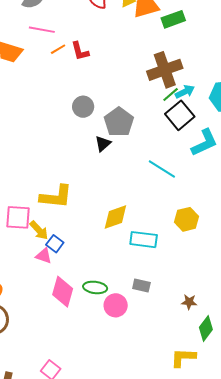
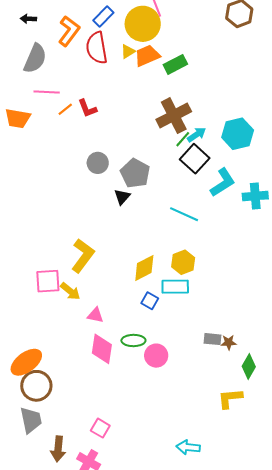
yellow L-shape: (56, 197) -> (83, 256), turned -52
yellow hexagon: (187, 219) -> (183, 262), moved
blue square: (55, 244) -> (150, 301), moved
pink triangle: (44, 256) -> (95, 315), moved
gray rectangle: (141, 286) -> (212, 339), moved

